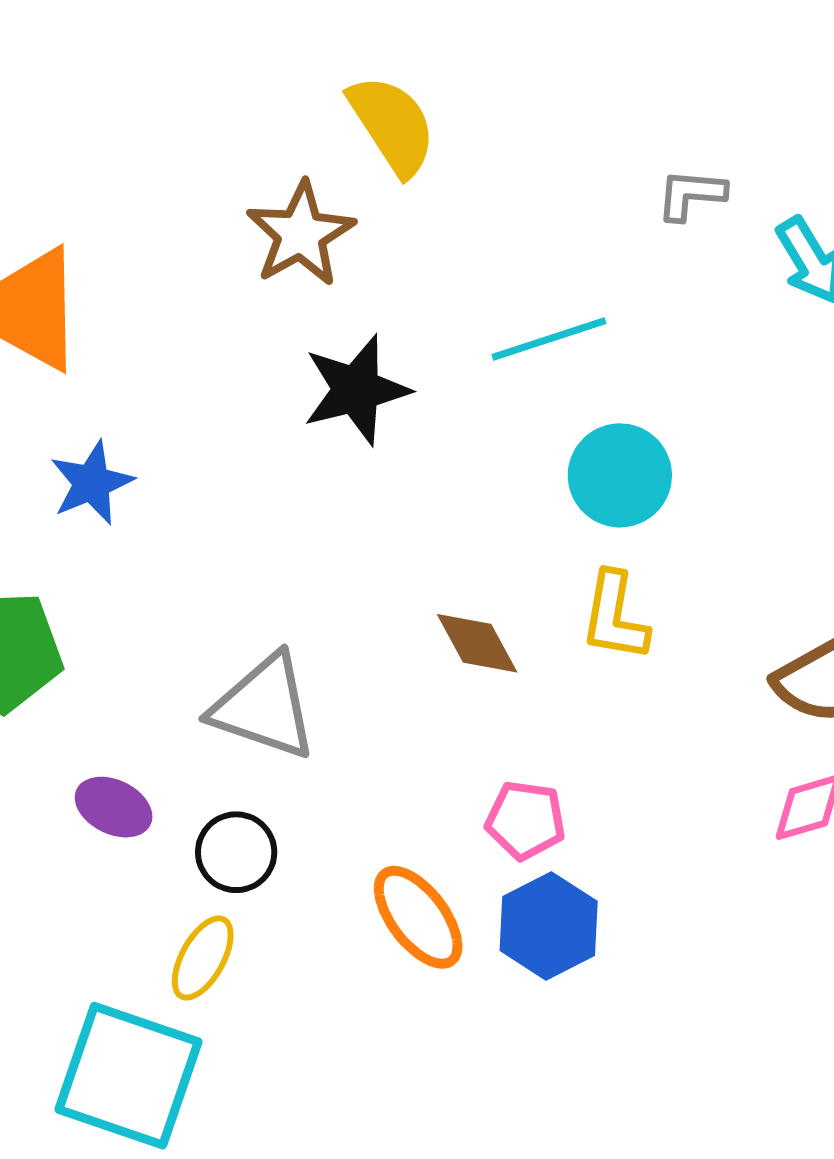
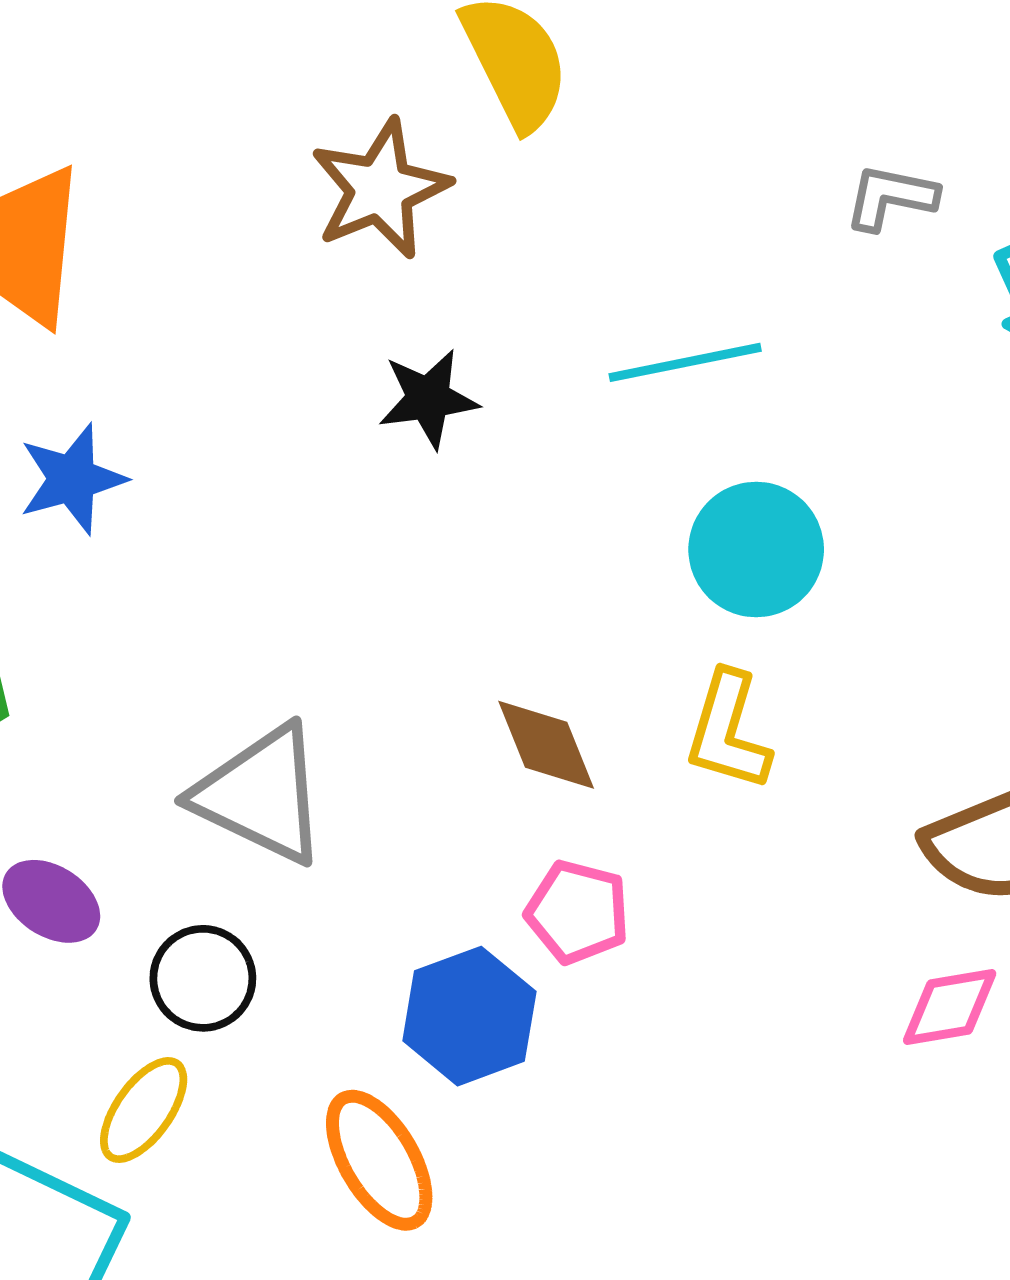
black star: (356, 390) -> (428, 399), size x0.7
pink pentagon: (525, 820) -> (578, 912), moved
orange ellipse: (418, 917) -> (379, 1160), moved
blue hexagon: (549, 926) -> (469, 1016), moved

